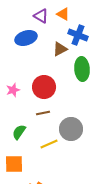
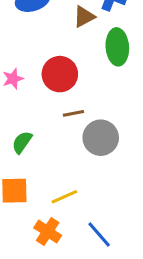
brown line: (43, 113) -> (73, 113), moved
yellow line: (49, 144) -> (64, 197), moved

